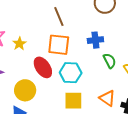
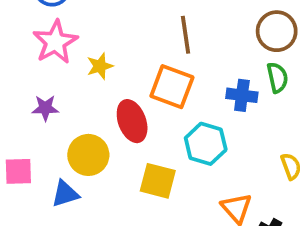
green semicircle: (110, 61) -> (277, 78), moved
cyan hexagon: (71, 73) -> (206, 144), moved
yellow square: (73, 101) -> (158, 181), moved

